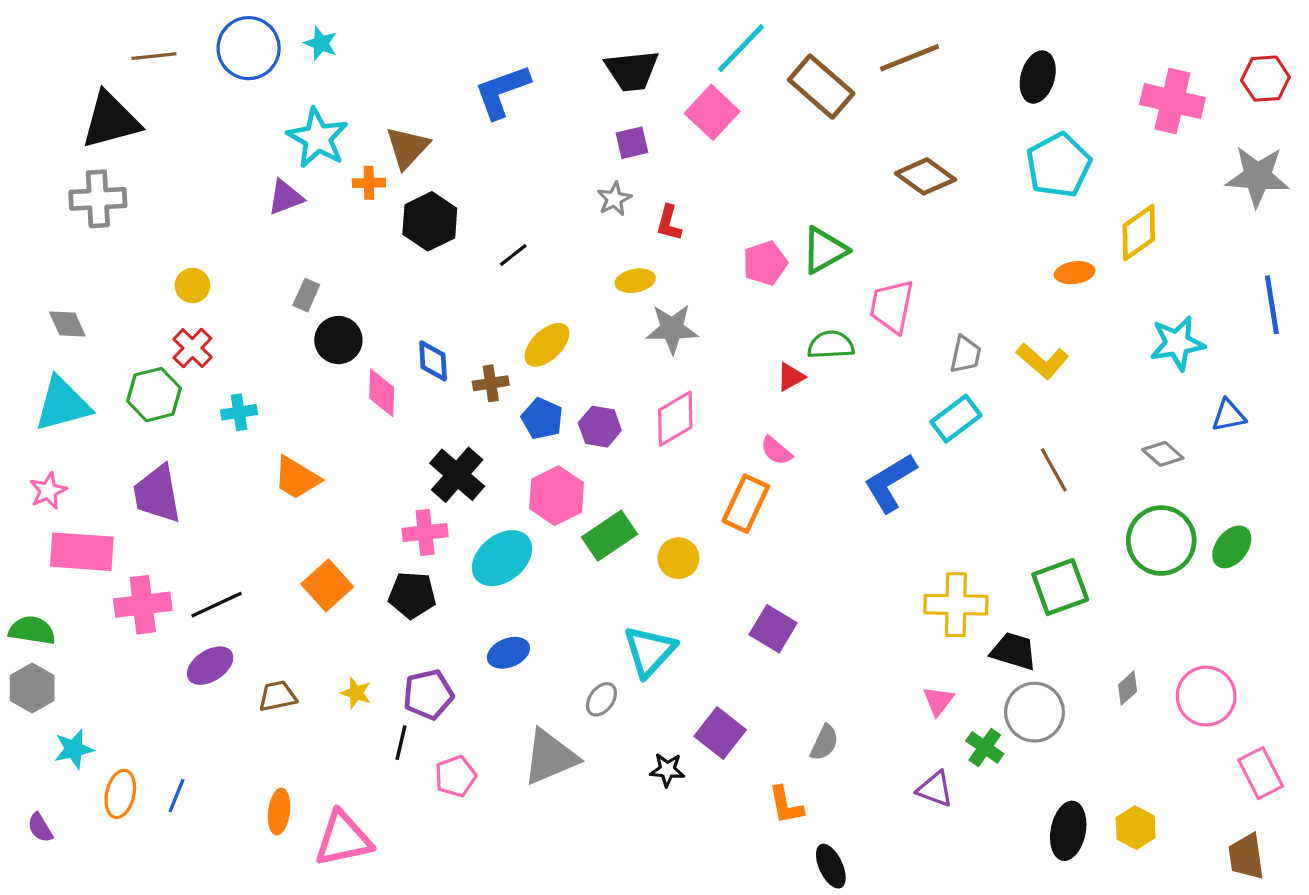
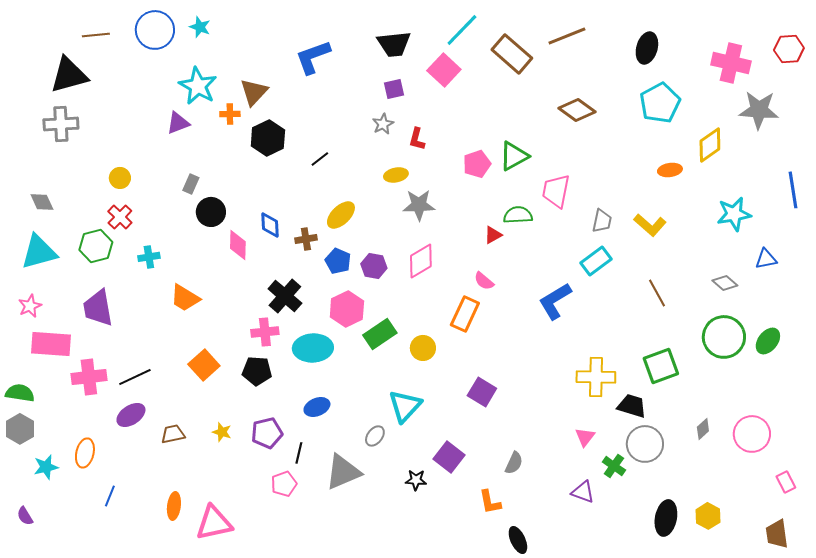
gray star: (1257, 176) -> (759, 110), moved
cyan ellipse: (502, 558) -> (313, 348), turned 36
black line: (401, 743) -> (299, 453), moved
pink rectangle: (1261, 773) -> (786, 482), size x0.7
orange ellipse: (120, 794) -> (85, 453), moved

